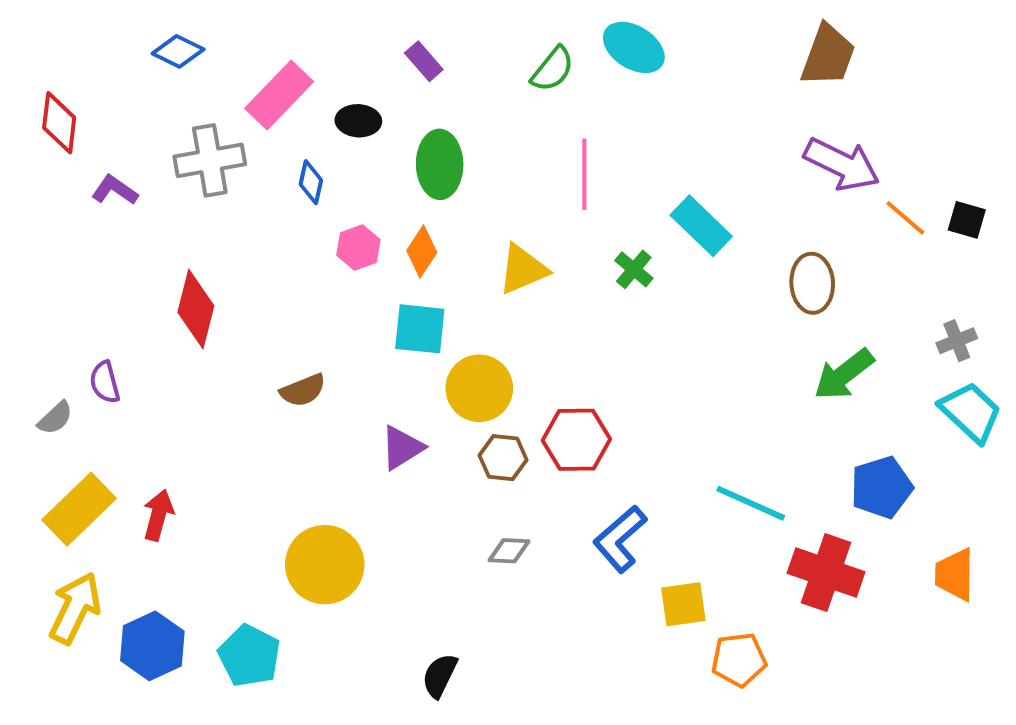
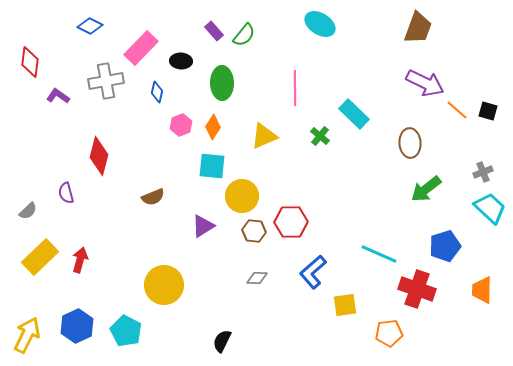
green semicircle: (553, 69) -> (244, 35), moved
purple semicircle: (105, 382) -> (66, 193), moved
yellow arrow: (75, 608) -> (27, 335), moved
orange pentagon: (739, 660) -> (389, 333), moved

